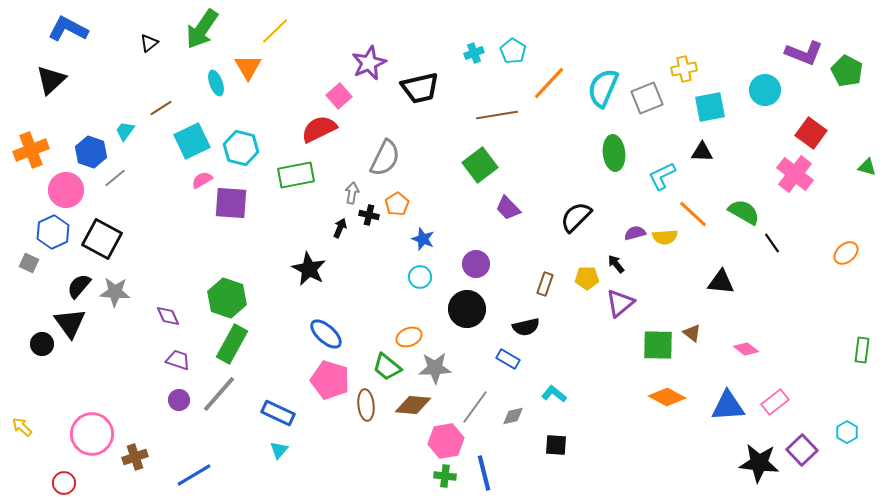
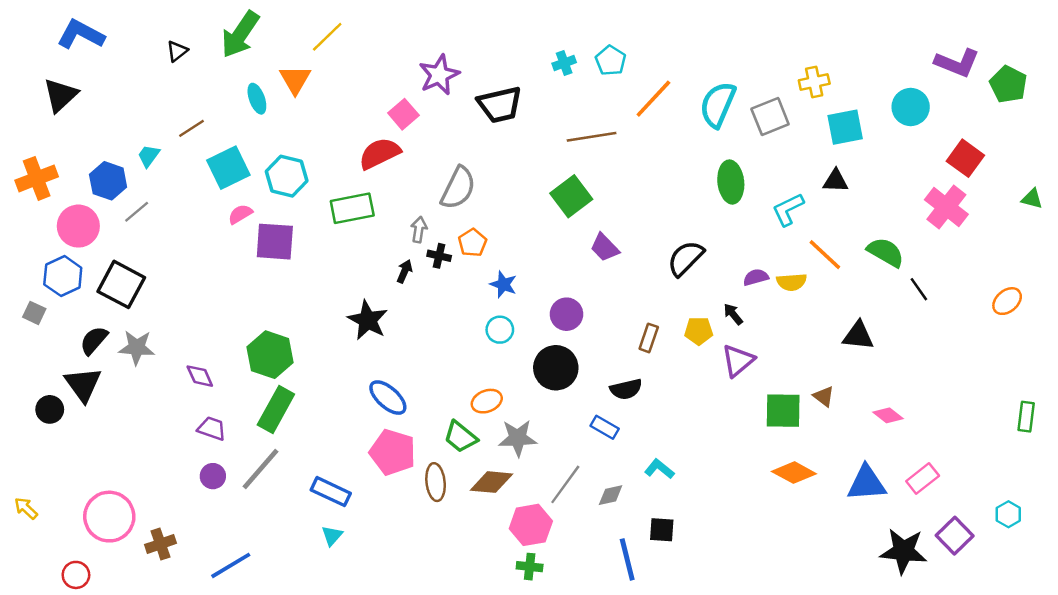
blue line: (484, 473) -> (627, 559), moved

